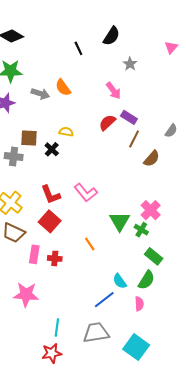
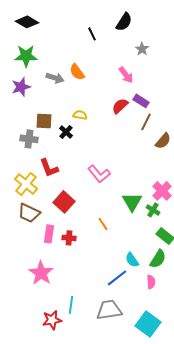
red L-shape: (51, 195) -> (49, 168), moved
pink star: (26, 294) -> (41, 273), turned 30
red star: (52, 353) -> (52, 320), moved

